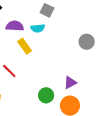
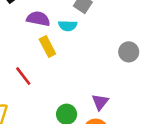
purple triangle: (70, 83) -> (100, 102), turned -32

